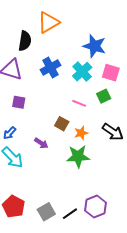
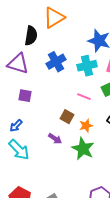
cyan cross: (82, 72) -> (87, 66), turned 30
purple arrow: (41, 143) -> (55, 139), moved
green star: (78, 156) -> (83, 149), turned 30

